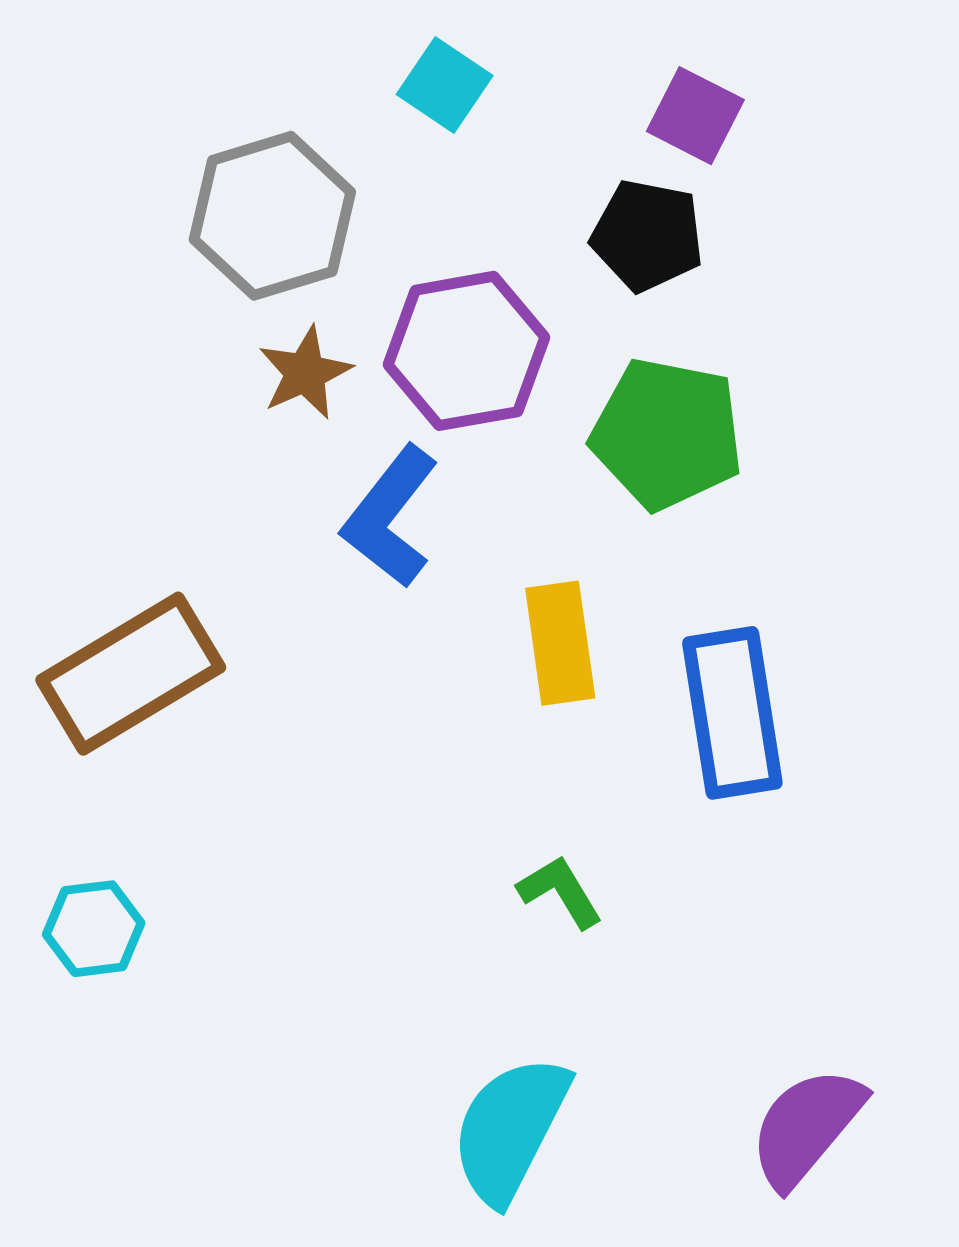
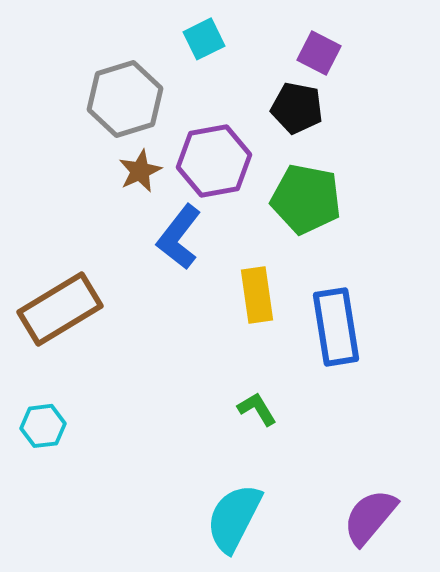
cyan square: (445, 85) -> (204, 39), turned 30

